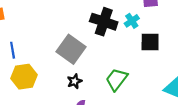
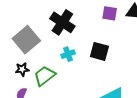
cyan cross: (132, 21) -> (68, 54), moved
green trapezoid: (116, 79) -> (45, 76), moved

